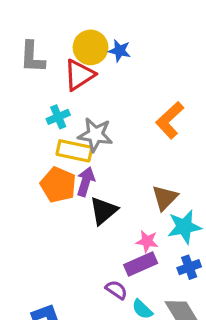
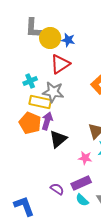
gray L-shape: (32, 57) -> (33, 28), moved
red triangle: (79, 75) -> (60, 64), moved
purple rectangle: (141, 264) -> (81, 183), moved
purple semicircle: (116, 290) -> (57, 189), moved

